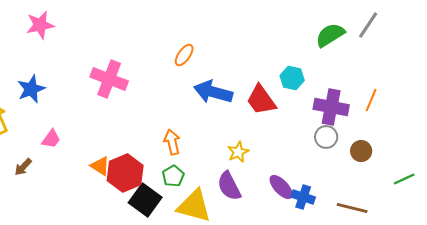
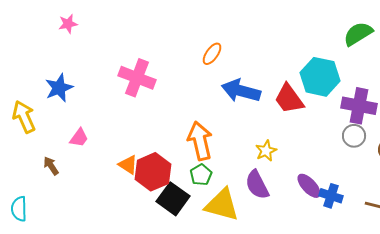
pink star: (40, 25) -> (68, 24), size x0.7
cyan hexagon: (292, 78) -> (320, 77), size x1.6
orange arrow: (172, 142) -> (200, 141), size x1.5
brown arrow: (23, 167) -> (51, 166), turned 102

